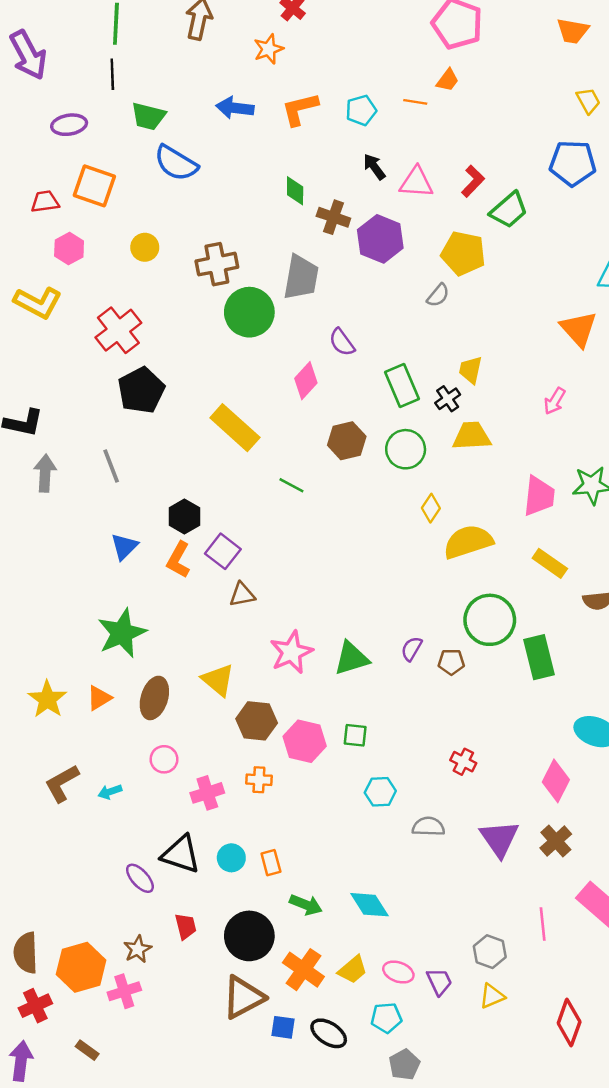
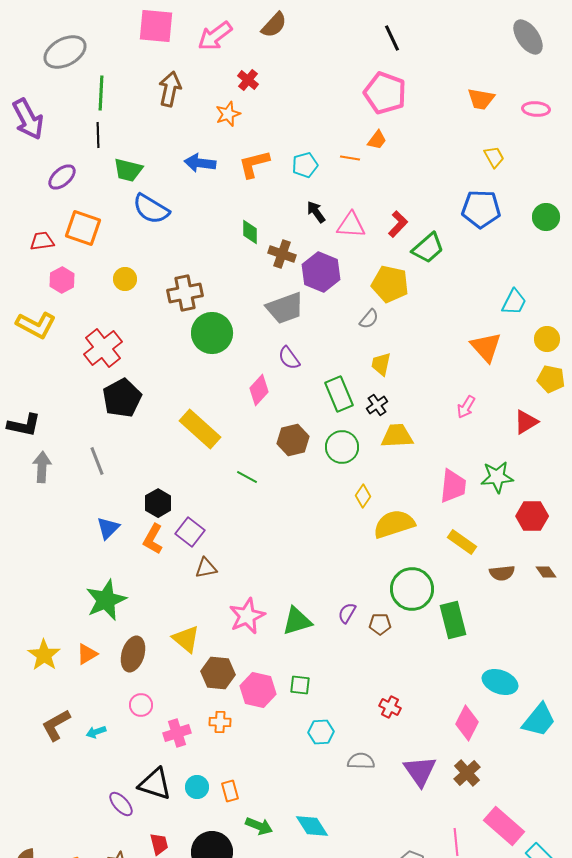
purple ellipse: (69, 125) -> (62, 177), turned -32
gray trapezoid: (301, 277) -> (285, 308), moved, turned 60
yellow trapezoid: (470, 370) -> (381, 364), moved

